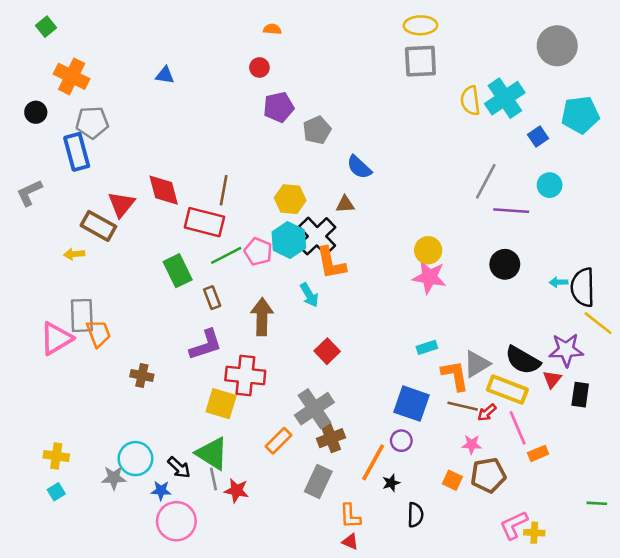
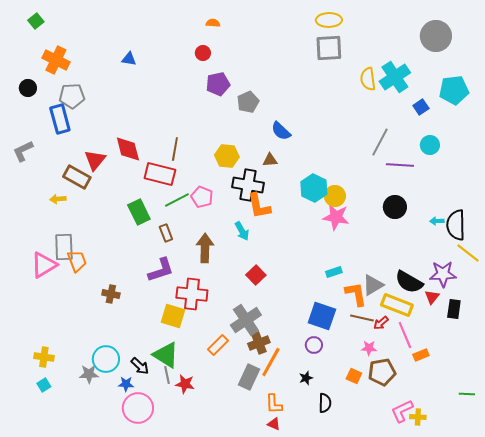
black cross: (317, 236) -> (248, 185), turned -36
cyan hexagon: (289, 240) -> (314, 188), moved
orange line: (373, 462) -> (271, 362), moved

